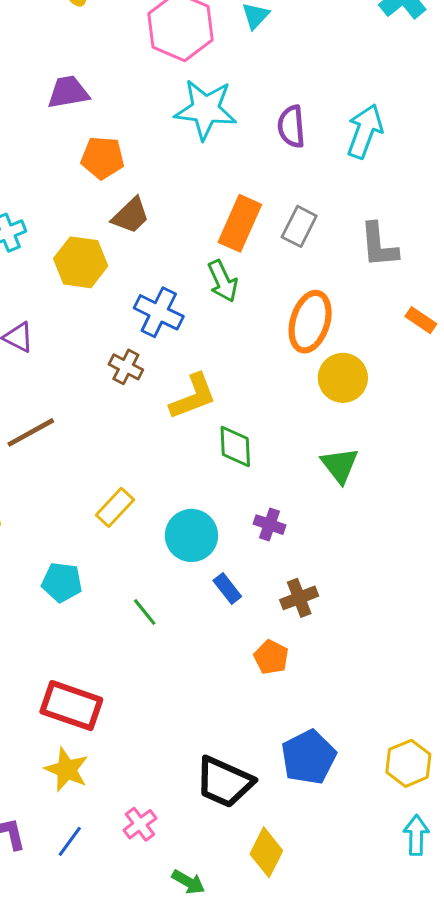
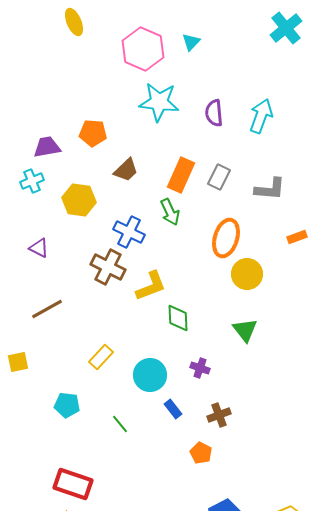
purple trapezoid: (68, 92) -> (47, 147), moved
brown trapezoid: (131, 216) -> (126, 170), moved
gray L-shape: (379, 245) -> (270, 189), turned -80
orange rectangle: (421, 320) -> (297, 237), turned -54
brown cross: (126, 367) -> (108, 267), size x1.6

